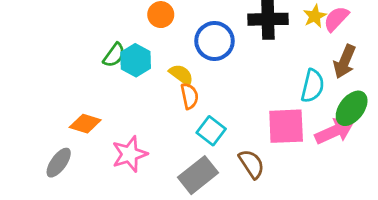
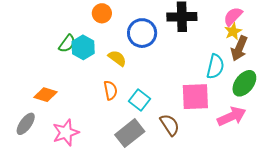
yellow star: (315, 16) -> (233, 31), moved
orange semicircle: (189, 96) -> (110, 90), moved
pink arrow: (334, 131) -> (232, 116), moved
pink star: (130, 154) -> (66, 133), moved

